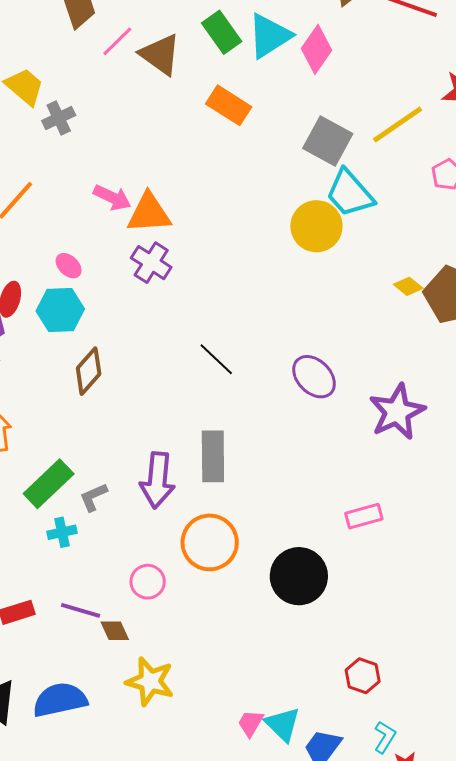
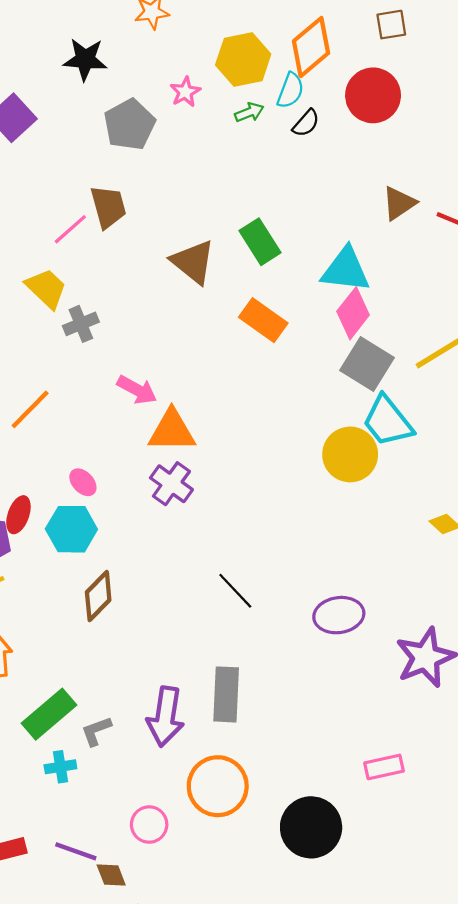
cyan triangle: (270, 36) -> (346, 270), moved, turned 36
pink line: (117, 41) -> (70, 229), moved
pink diamond: (316, 49) -> (353, 313), moved
pink arrow: (112, 198) -> (137, 390), moved
purple ellipse: (314, 377) -> (339, 615), turned -57

